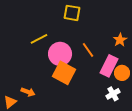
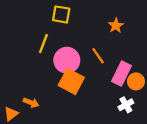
yellow square: (72, 13) -> (61, 14), moved
yellow line: (39, 39) -> (43, 43), turned -42
orange star: (120, 40) -> (116, 26), moved

